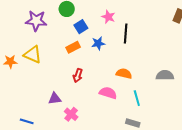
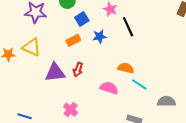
black line: (126, 34) -> (128, 27), turned -30
gray semicircle: (165, 75) -> (166, 101), moved
cyan line: (137, 98) -> (139, 84), moved, turned -42
purple triangle: (55, 99) -> (55, 72), moved, size x1.5

